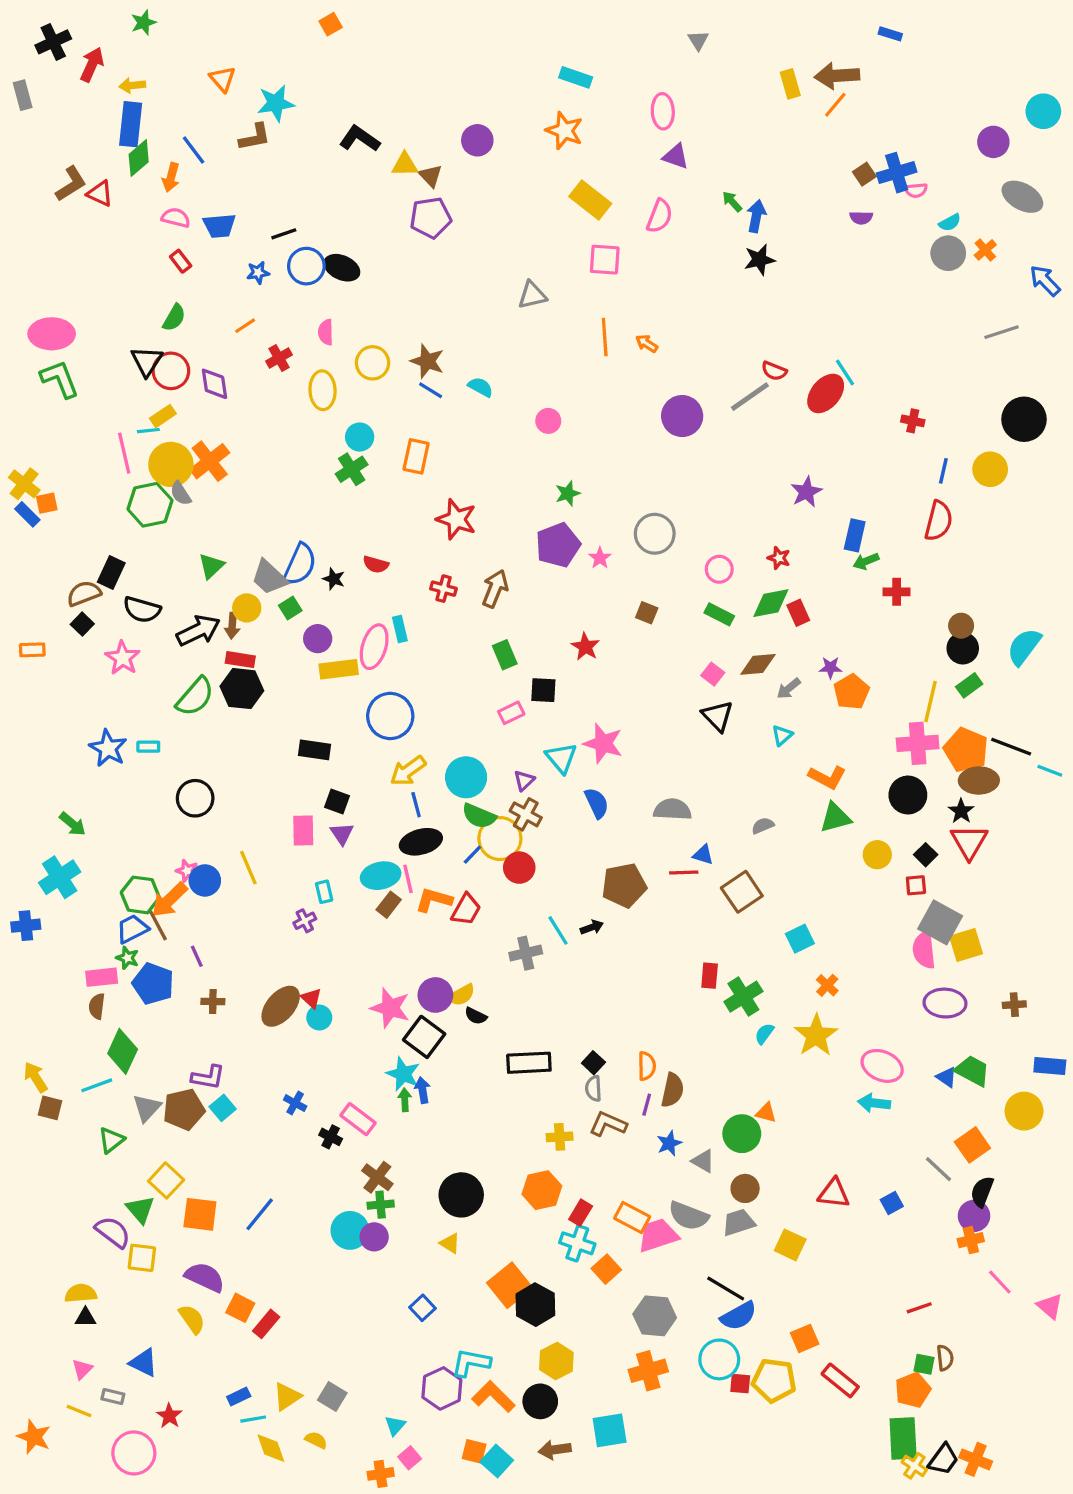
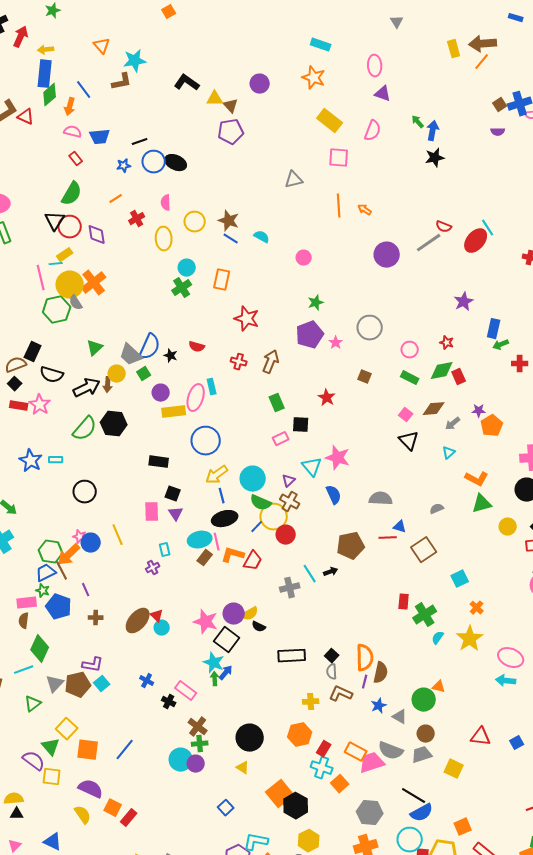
green semicircle: (174, 318) -> (72, 194), size x1.4
red rectangle: (240, 660) -> (19, 406), moved
orange semicircle: (647, 1066) -> (365, 658), size x1.5
blue arrow: (423, 1090) -> (226, 673), turned 49

